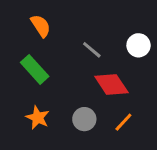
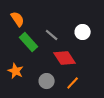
green rectangle: (35, 69) -> (29, 42), moved
orange star: (38, 118) -> (16, 71), moved

